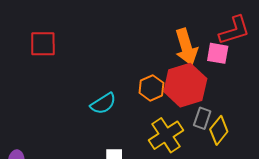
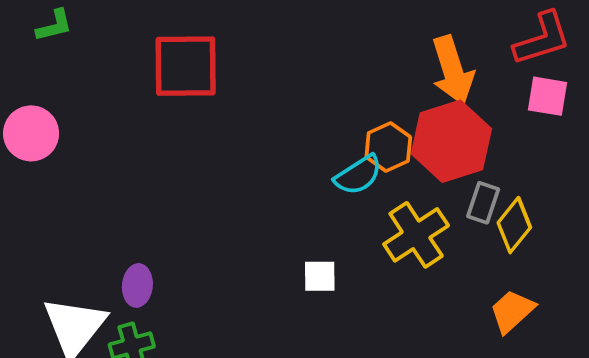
red square: (43, 44) -> (186, 66), size x1.4
pink square: (218, 53) -> (548, 96), moved
cyan semicircle: (103, 104) -> (358, 175), moved

